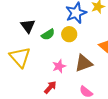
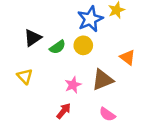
black triangle: (28, 26) -> (33, 38), turned 35
yellow triangle: (20, 57) -> (25, 76), size x0.6

